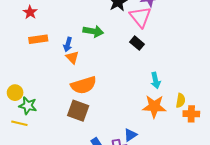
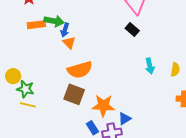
green arrow: (93, 31) -> (54, 21), moved
yellow semicircle: (181, 101) -> (175, 70), moved
orange star: (154, 106) -> (103, 106), moved
yellow line: (19, 123) -> (28, 105), moved

